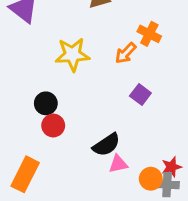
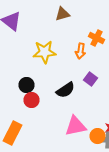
orange arrow: (126, 53) -> (80, 51), turned -35
black semicircle: (106, 145) -> (66, 90), moved
pink triangle: (118, 164) -> (76, 126), size x1.6

